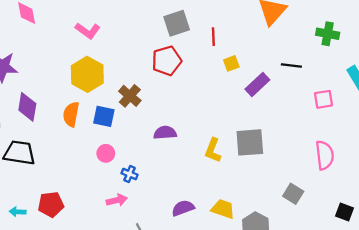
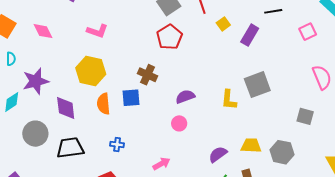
yellow hexagon: (87, 74) -> (91, 71), moved
pink circle: (106, 153) -> (179, 123), moved
blue cross: (130, 174) -> (117, 145), moved

